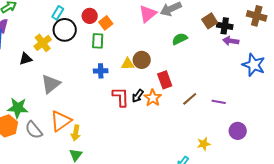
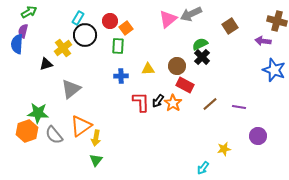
black cross: (225, 26) -> (202, 57), moved, turned 35
purple arrow: (231, 41) -> (263, 41), moved
brown circle: (142, 60) -> (177, 66), moved
red rectangle: (165, 80) -> (185, 85), turned -42

